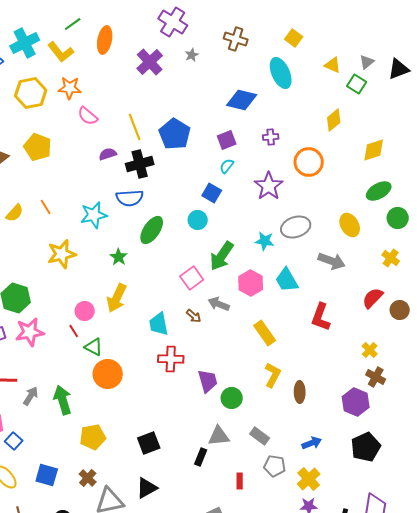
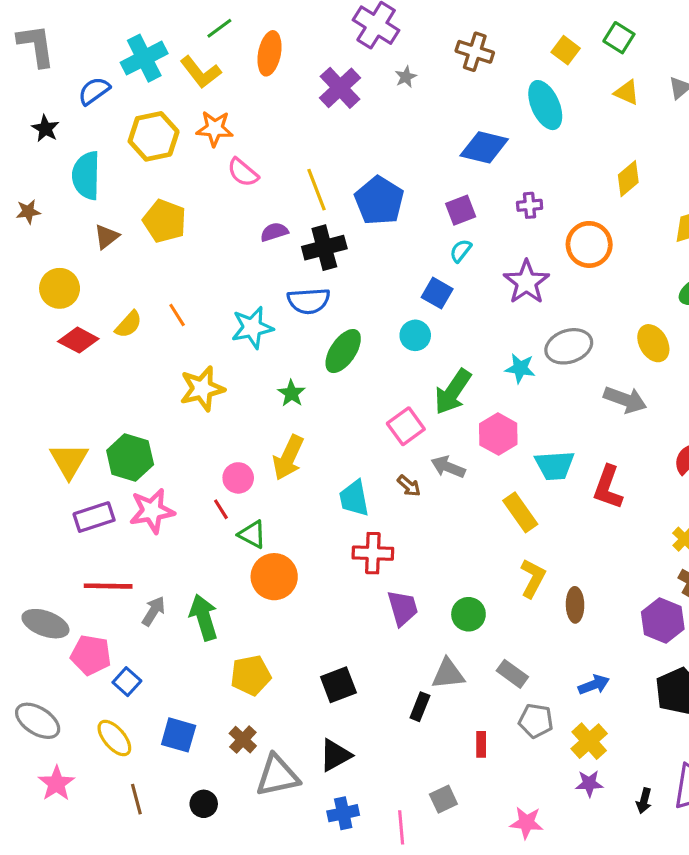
green square: (357, 84) -> (619, 38), moved
cyan trapezoid: (287, 280) -> (555, 465), moved, turned -64
purple trapezoid: (208, 381) -> (403, 608), moved

